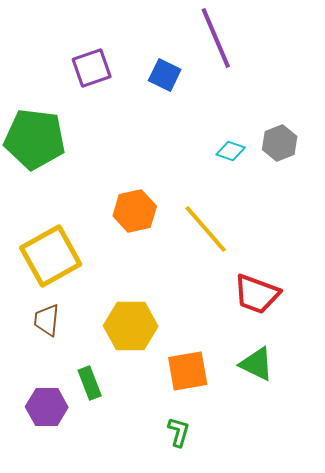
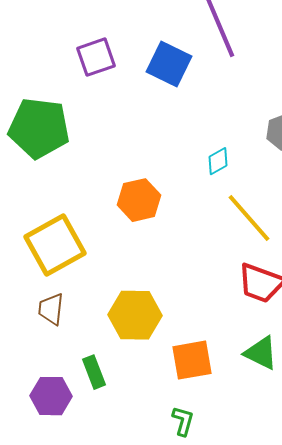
blue square: (165, 75) -> (169, 64), size x1.4
cyan diamond: (231, 151) -> (218, 161), moved, turned -48
yellow line: (206, 229) -> (249, 218), moved

